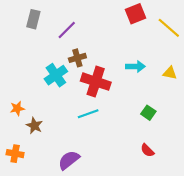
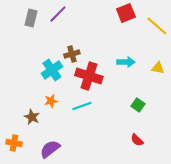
purple line: (67, 30) -> (58, 14), moved
orange star: (17, 108) -> (51, 101), moved
purple semicircle: (69, 160) -> (50, 149), moved

